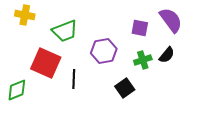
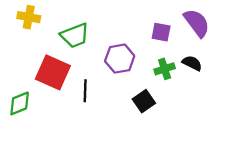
black semicircle: (167, 55) -> (192, 63), turned -102

